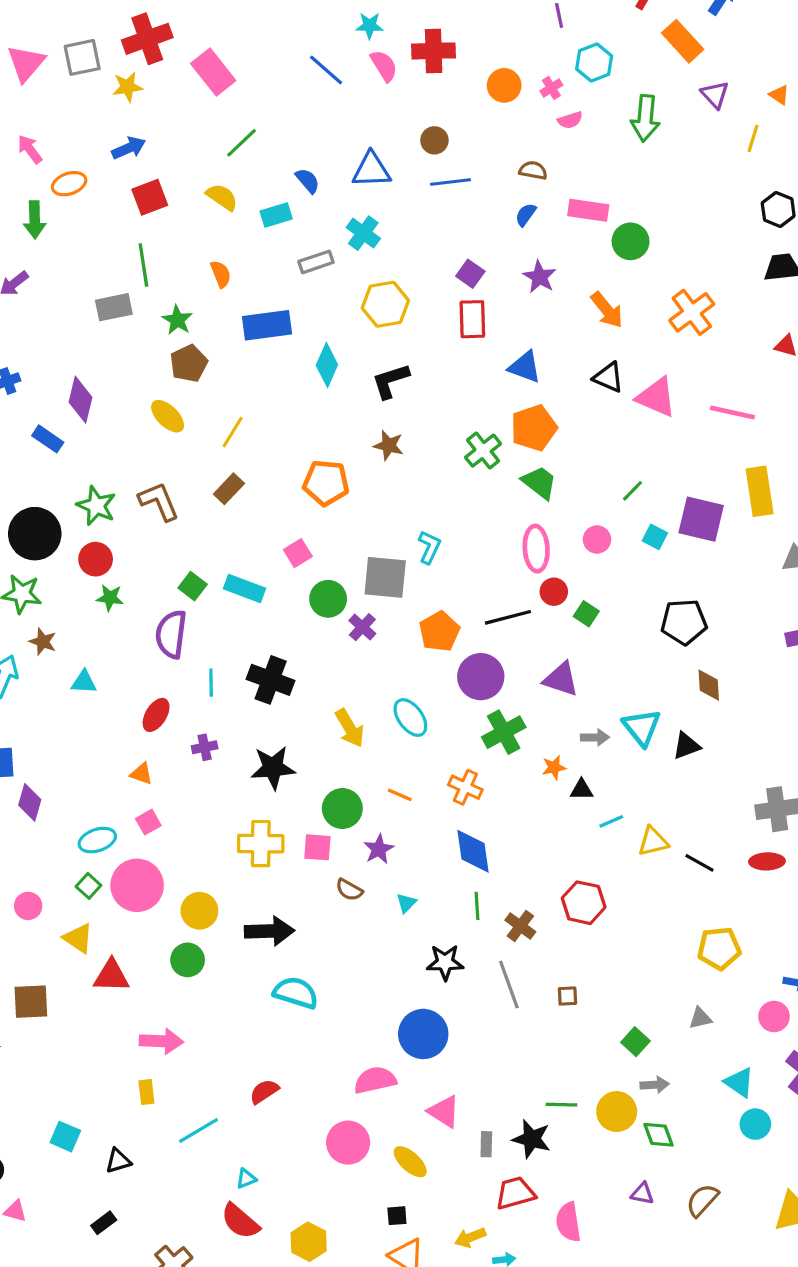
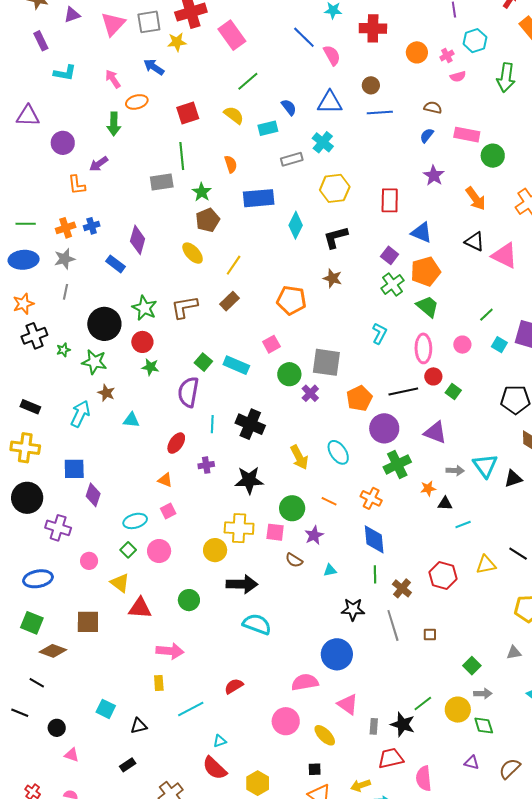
pink semicircle: (384, 66) -> (332, 55), moved
blue arrow: (129, 148) -> (154, 67), moved, turned -125
purple square: (470, 274) -> (390, 255), moved
brown L-shape: (159, 501) -> (184, 307), turned -80
cyan L-shape: (429, 547) -> (379, 333), moved
yellow triangle: (653, 841) -> (486, 565), moved
pink circle: (137, 885) -> (159, 551), size x0.7
cyan triangle: (406, 903) -> (330, 570), turned 32
yellow circle: (199, 911) -> (215, 550), moved
green line: (561, 1105) -> (423, 703), turned -42

